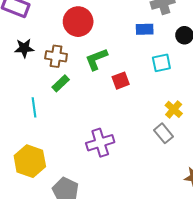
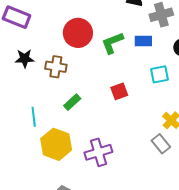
green L-shape: (96, 59) -> (112, 43), moved
green rectangle: (61, 83) -> (72, 102), moved
yellow hexagon: (30, 161) -> (56, 144), moved

